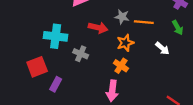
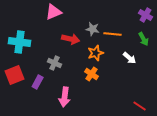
cyan cross: (56, 36) -> (20, 42), moved
purple rectangle: (56, 84) -> (38, 82), moved
pink arrow: (112, 91) -> (65, 97), moved

